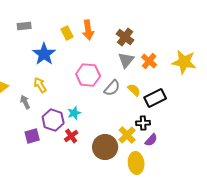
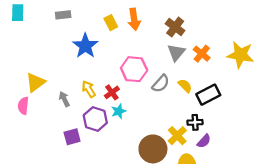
yellow arrow: (40, 85) -> (89, 89), moved
red cross: (71, 136) -> (112, 92), moved

